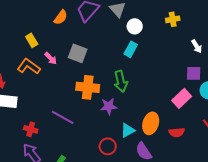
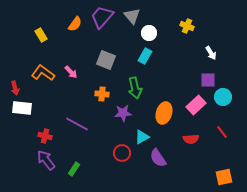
yellow cross: (173, 19) -> (187, 26), turned 32
yellow rectangle: (32, 40) -> (41, 35), moved
gray square: (78, 53) -> (106, 60), moved
pink arrow: (51, 58) -> (71, 72), moved
orange cross: (88, 87) -> (102, 94), size x0.6
orange ellipse: (151, 123) -> (164, 113), moved

